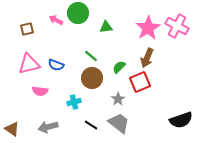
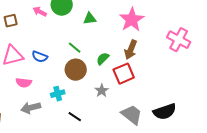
pink cross: (177, 26) -> (179, 40), moved
gray trapezoid: (119, 123) -> (132, 115), moved
gray arrow: (48, 127) -> (31, 108), moved

